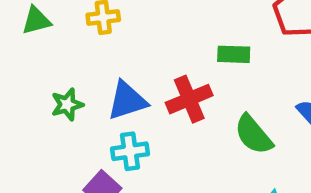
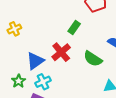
green rectangle: (234, 54) -> (74, 28), turned -40
green star: (67, 105) -> (19, 81), moved

